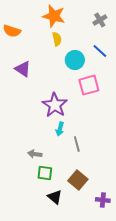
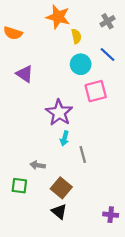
yellow semicircle: (57, 39) -> (76, 36), moved
green square: (45, 173) -> (19, 186), moved
brown square: (78, 180) -> (61, 188), moved

